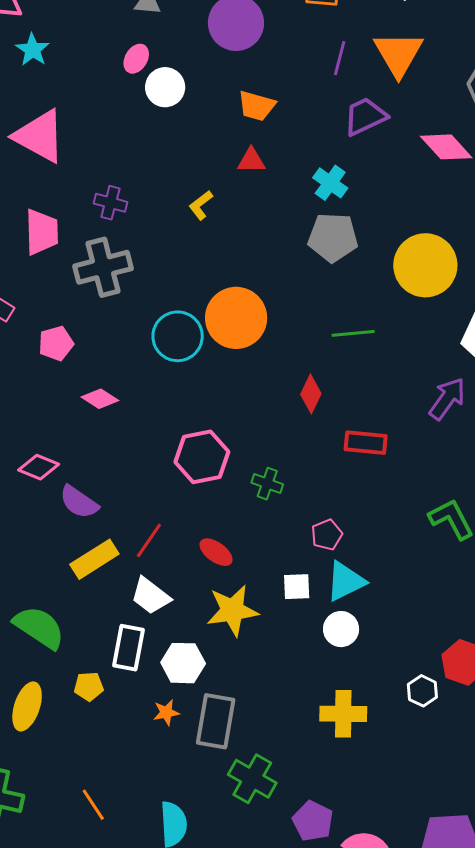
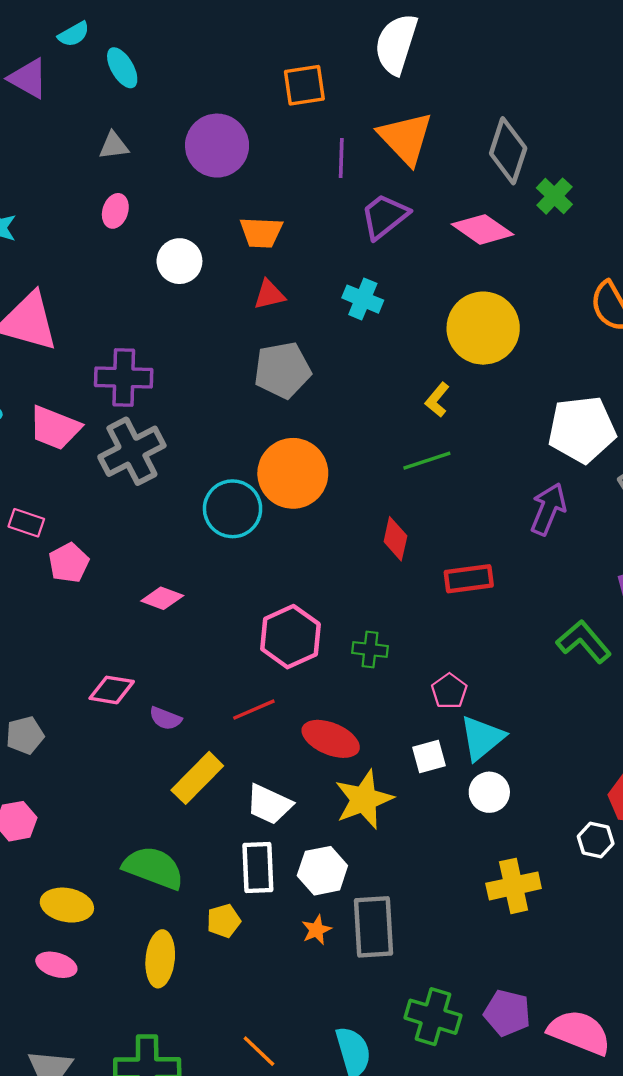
white circle: (165, 87) -> (179, 261), moved
purple cross: (110, 203) -> (124, 378), size x1.5
yellow L-shape: (201, 205) -> (437, 400), moved
pink trapezoid: (42, 232) -> (55, 428), turned 126
gray pentagon: (333, 237) -> (282, 370), moved
yellow circle: (425, 265) -> (483, 328), moved
pink pentagon: (56, 343) -> (69, 563), moved
purple semicircle: (79, 502) -> (165, 718), size x0.7
red line: (149, 540) -> (254, 710), moved, turned 45
red ellipse: (216, 552) -> (331, 739), size x1.4
green cross: (252, 779) -> (433, 1017), moved

